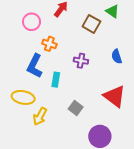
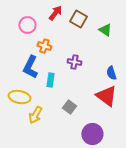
green triangle: (112, 11) -> (105, 30), moved
brown square: (91, 24) -> (78, 19), moved
blue semicircle: (117, 56) -> (111, 73), moved

